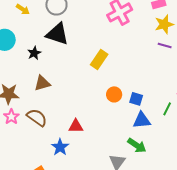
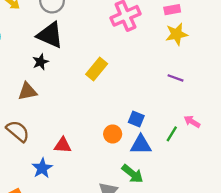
purple line: (165, 45) -> (175, 78), moved
black star: (34, 53) -> (40, 62), moved
orange circle: (114, 94) -> (113, 134), moved

